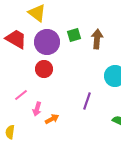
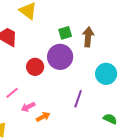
purple circle: (47, 42) -> (60, 57), moved
pink arrow: (37, 109) -> (28, 107), turned 48

